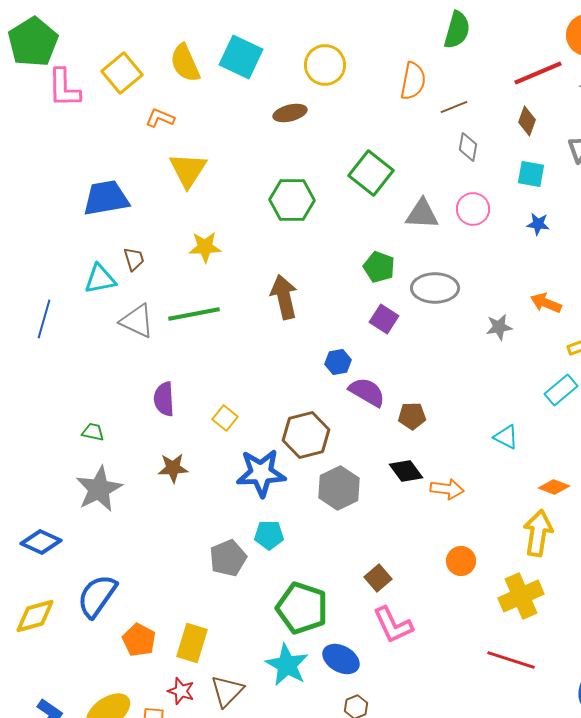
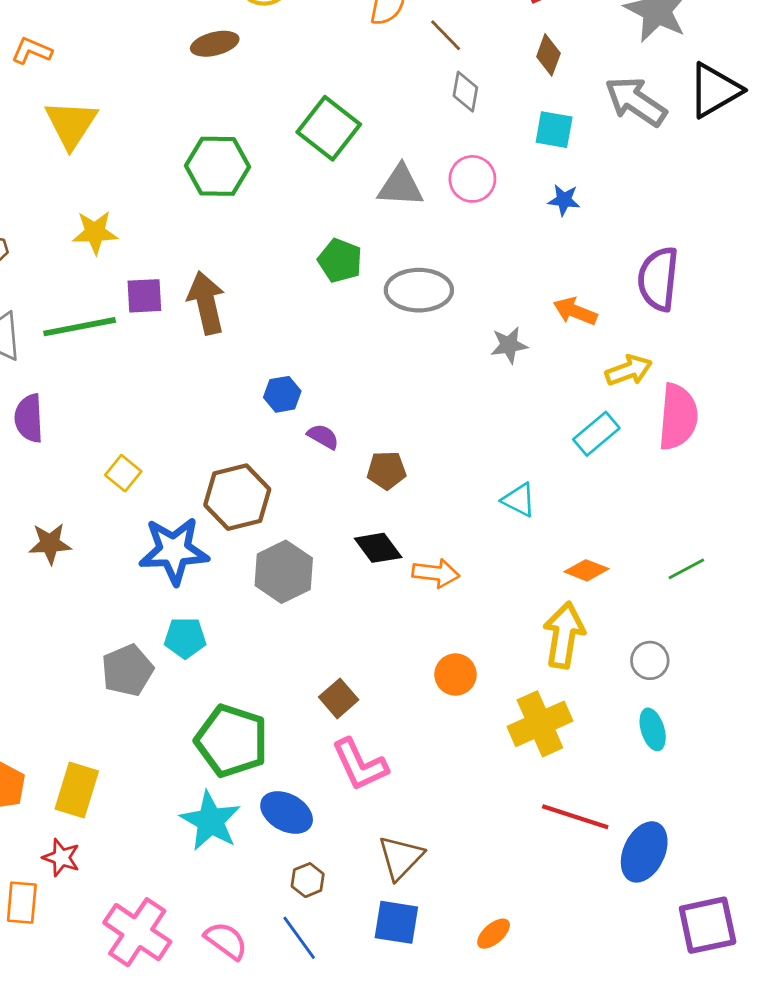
brown line: (454, 107) -> (446, 35), turned 68
purple square: (384, 319) -> (144, 296), moved, turned -36
purple semicircle: (367, 392) -> (323, 437), size x0.6
purple semicircle: (164, 399) -> (29, 418), moved
red line: (511, 660) -> (575, 817), moved
brown triangle: (227, 691) -> (401, 858), moved

